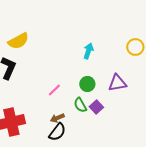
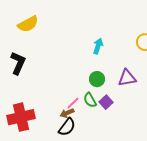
yellow semicircle: (18, 41) -> (28, 24), moved
pink line: (54, 90) -> (73, 103), moved

